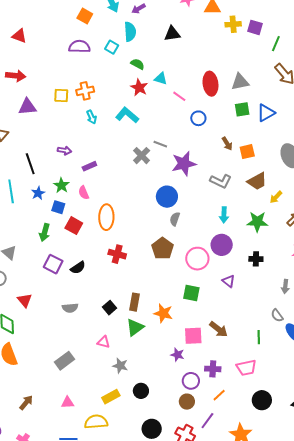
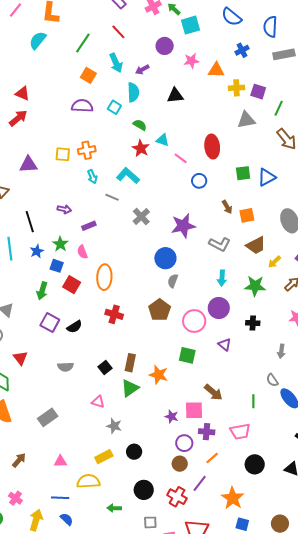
red arrow: (16, 76) -> (18, 118), moved, turned -48
gray triangle: (240, 82) -> (246, 120), moved
gray line: (160, 144) -> (112, 197), moved
pink square: (193, 336) -> (194, 410), moved
gray rectangle: (64, 361) -> (48, 417), moved

